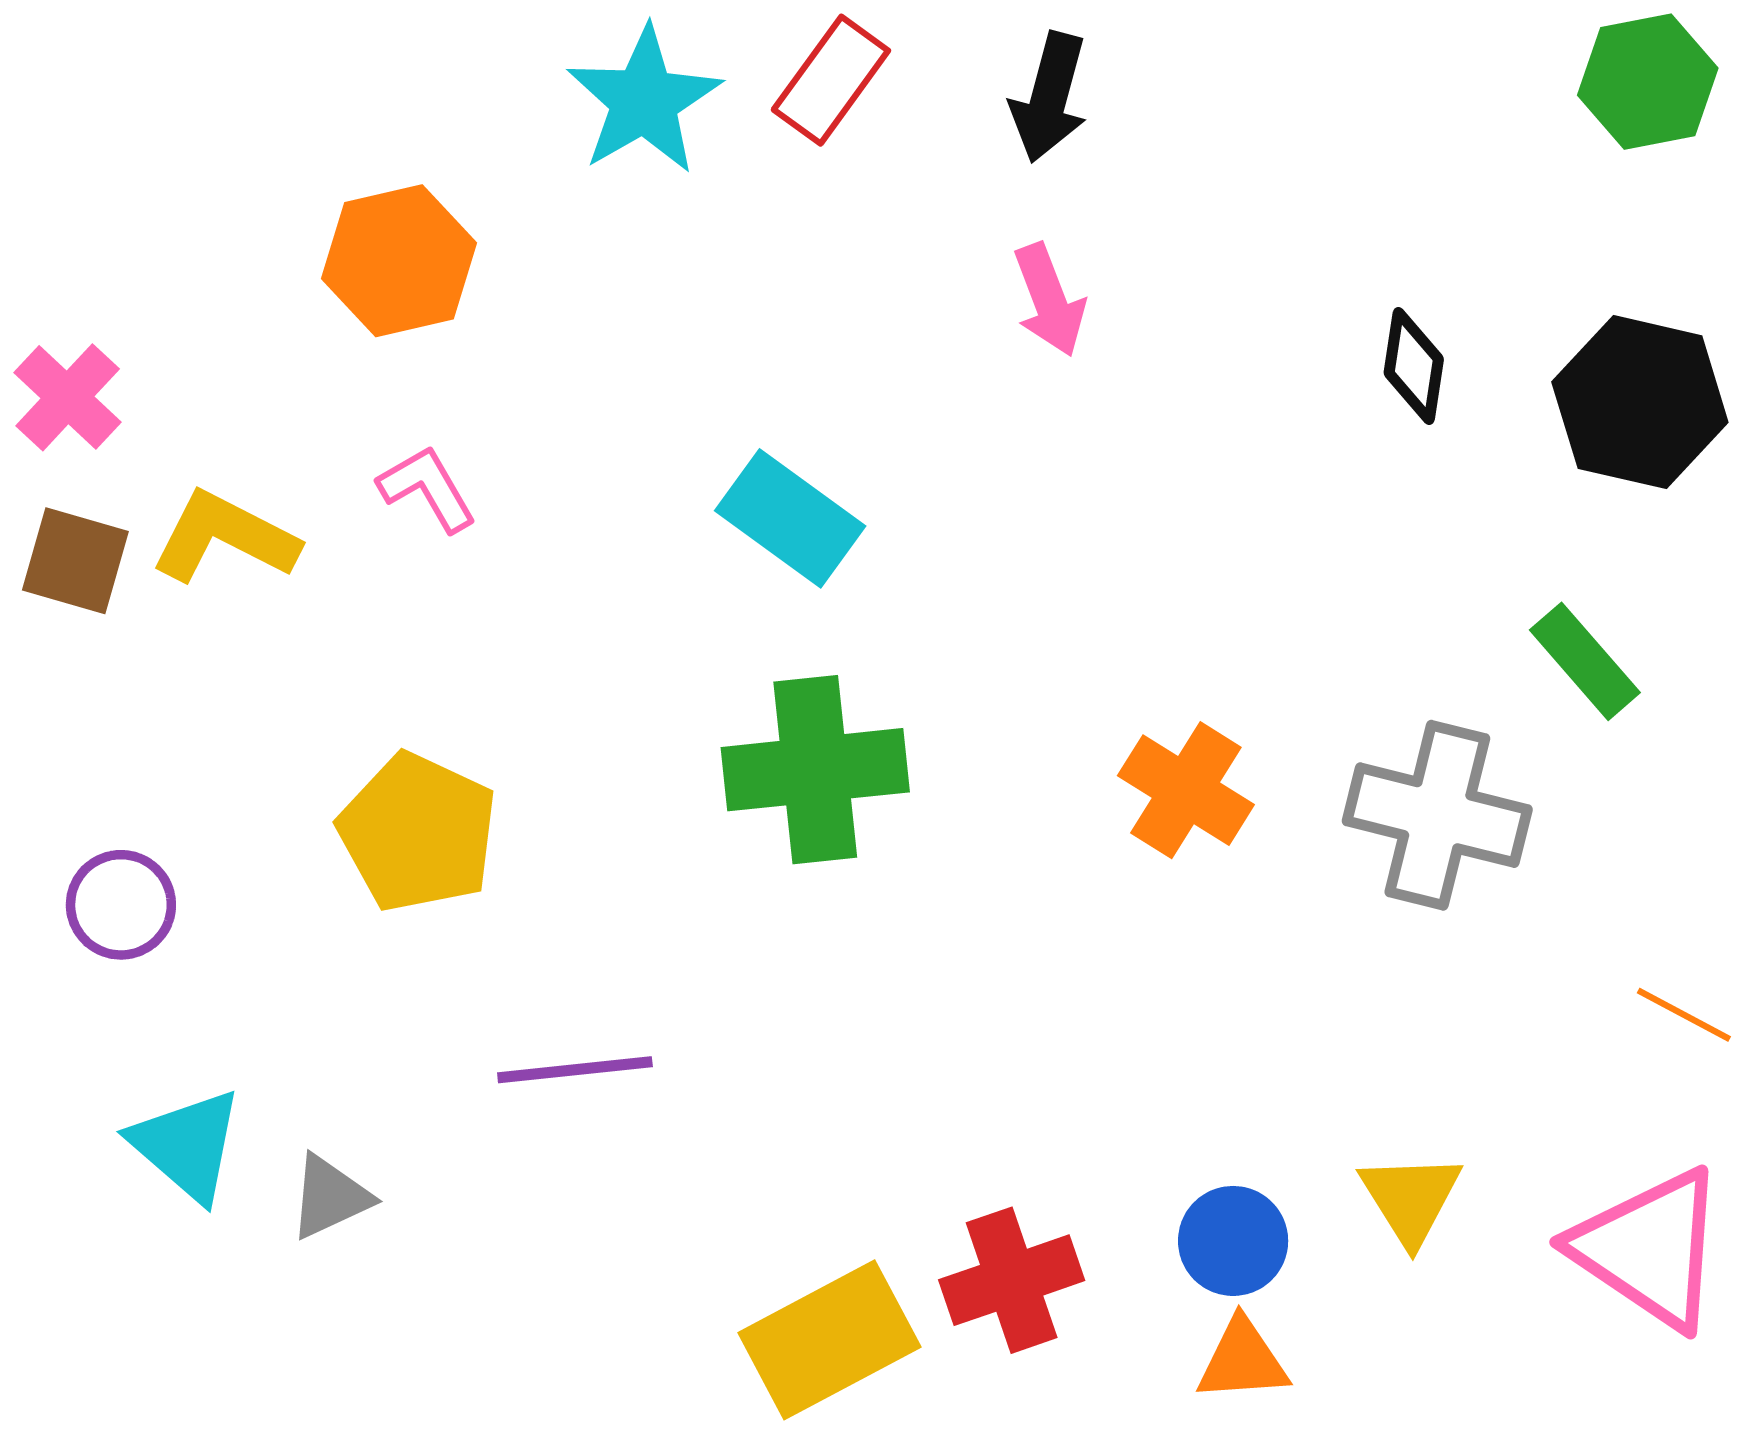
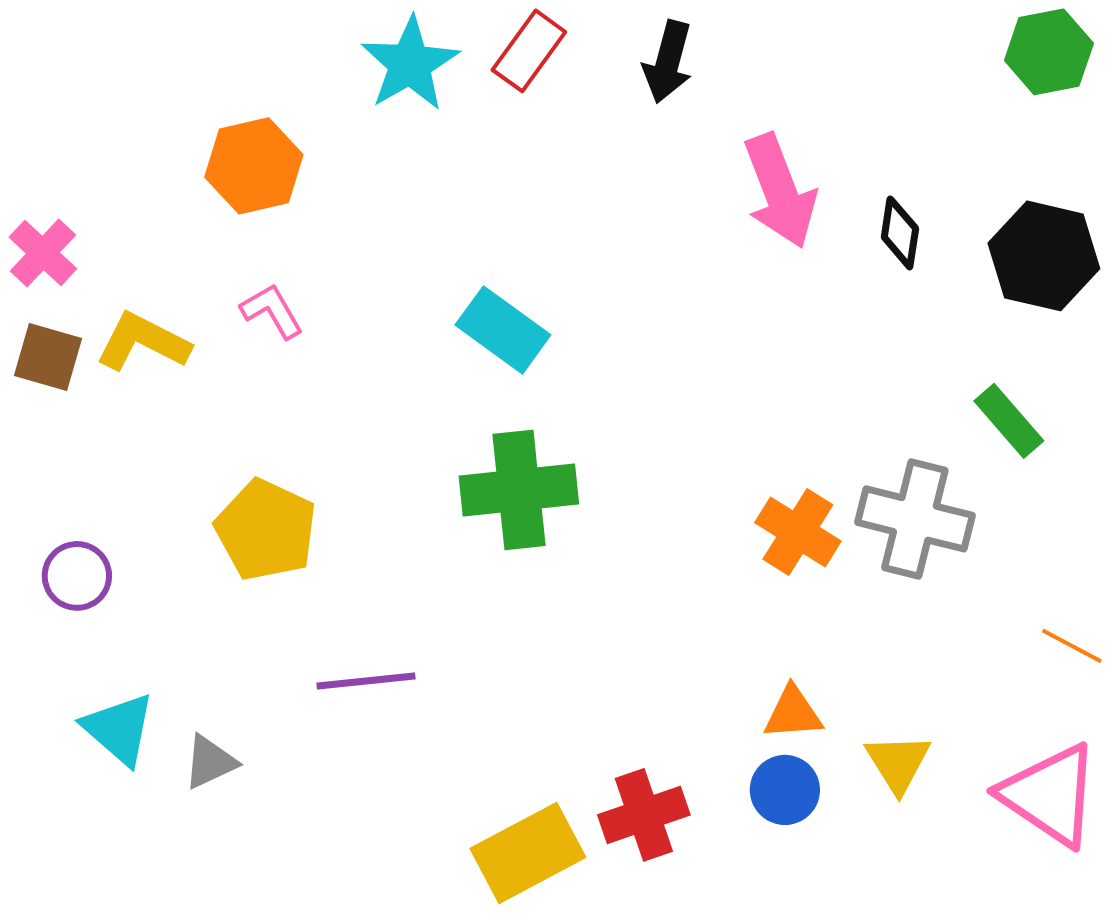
pink arrow: (1049, 300) -> (780, 191), moved, size x1.6
orange cross: (1186, 790) -> (798, 532), moved
orange triangle: (1242, 1360) -> (793, 713), moved

